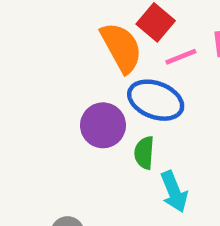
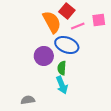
cyan arrow: (174, 192) -> (62, 85), moved

